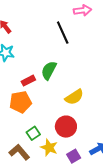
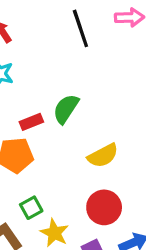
black line: (63, 33) -> (80, 28), moved
red circle: (66, 127) -> (104, 207), moved

